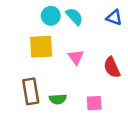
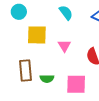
cyan circle: (51, 16) -> (19, 12), moved
pink square: (94, 103) -> (76, 84), size x1.5

